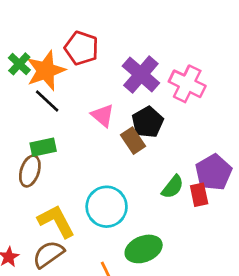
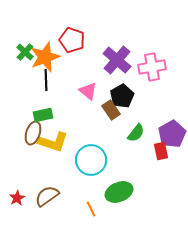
pink cross: (187, 84) -> (152, 67), turned -36
black line: (47, 101) -> (46, 80), turned 45
green semicircle: (173, 187) -> (136, 133), moved
yellow L-shape: (56, 221) -> (53, 142), moved, turned 136

